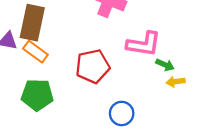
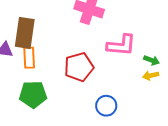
orange rectangle: (35, 52) -> (29, 58), turned 55
green arrow: (165, 65) -> (152, 60), moved

